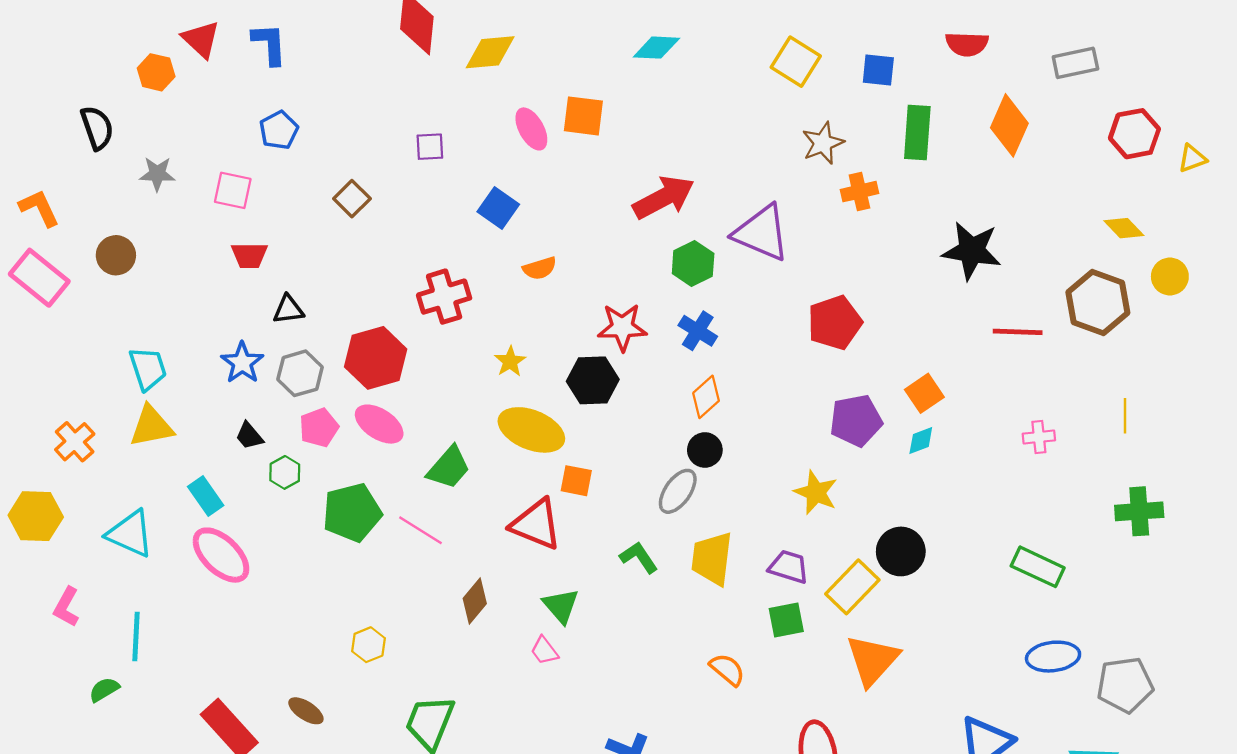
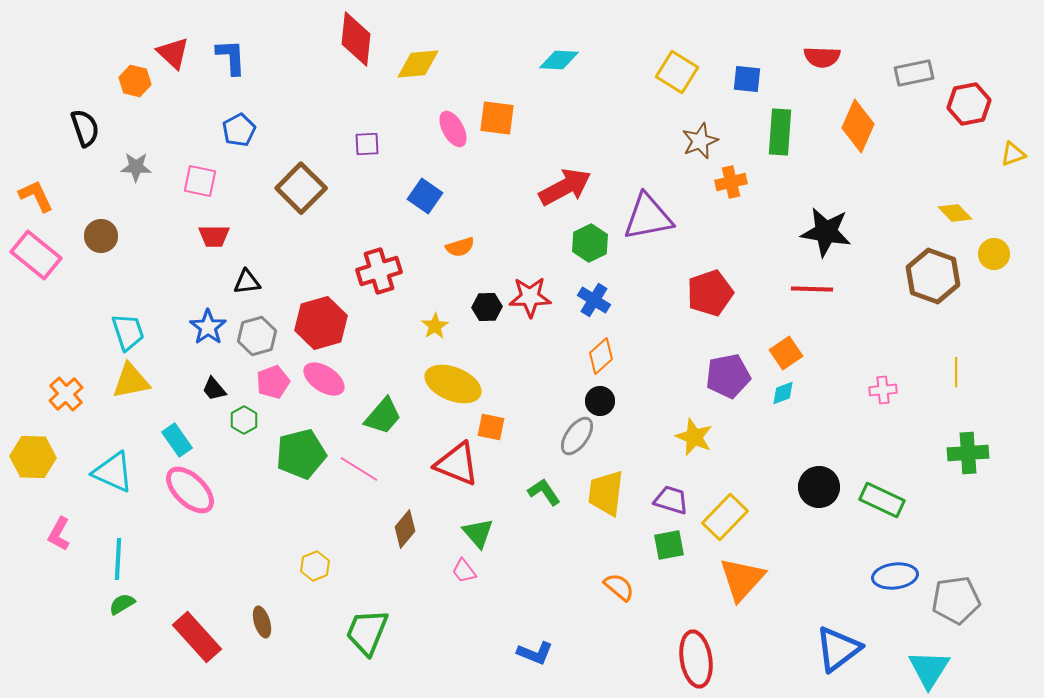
red hexagon: (1134, 134) -> (969, 104), moved
brown square: (352, 199) -> (301, 188), size x1.6
purple triangle: (762, 233) -> (648, 217), turned -34
red line: (1018, 332) -> (812, 289), moved
black hexagon: (593, 380) -> (487, 307), moved, size x0.7
black circle: (901, 551) -> (819, 487), moved
green semicircle: (104, 690) -> (122, 604), moved
brown ellipse: (306, 711) -> (262, 622), turned 40

